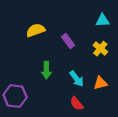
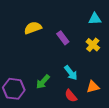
green arrow: (46, 70) -> (43, 82), moved, turned 42
orange triangle: (100, 83) -> (93, 87), moved

